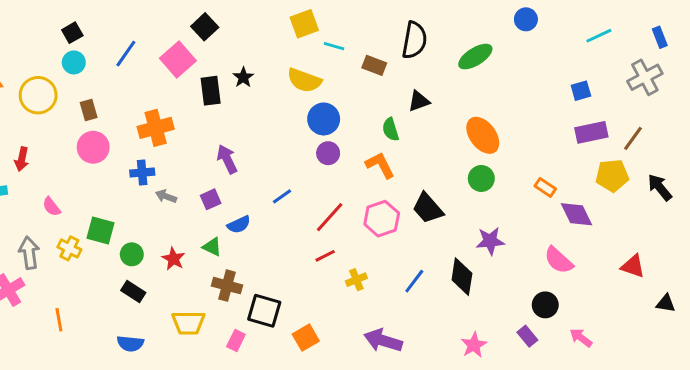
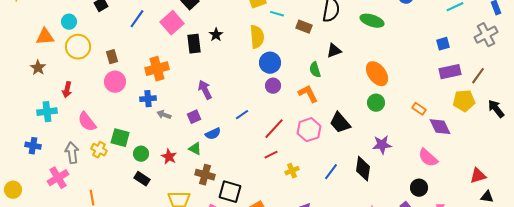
green ellipse: (475, 57) -> (372, 21), turned 50
cyan circle: (74, 62) -> (69, 22), moved
yellow semicircle: (304, 80) -> (257, 37), turned -115
pink semicircle: (51, 207) -> (87, 122), size x1.5
red triangle: (633, 266) -> (478, 176), moved, turned -36
black triangle: (666, 303) -> (487, 197), moved

